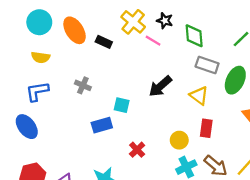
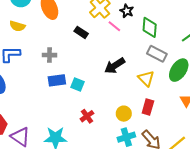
black rectangle: (104, 42) -> (81, 32), moved
gray cross: (83, 85) -> (50, 55), turned -32
cyan square: (122, 105) -> (78, 84), moved
blue rectangle: (102, 125) -> (57, 80), moved

